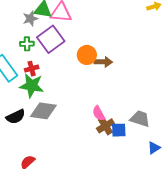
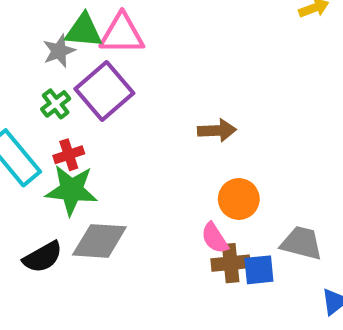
green cross: (27, 44) -> (56, 104), turned -32
orange circle: (87, 55) -> (239, 199), moved
brown cross: (105, 126) -> (231, 263), turned 30

